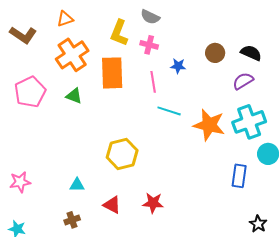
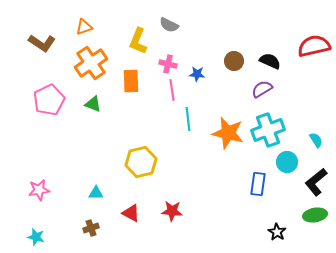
pink cross: (149, 45) -> (168, 64), moved
orange rectangle: (112, 73) -> (131, 81), size x0.7
cyan line: (169, 111) -> (188, 119), turned 65

